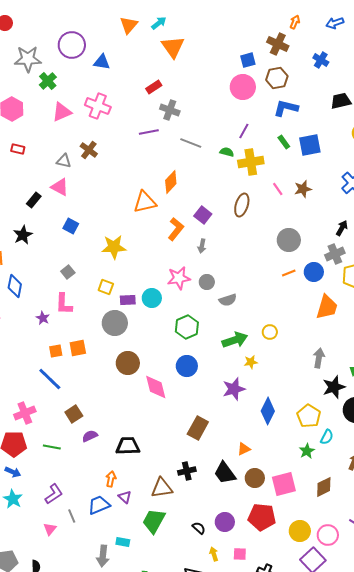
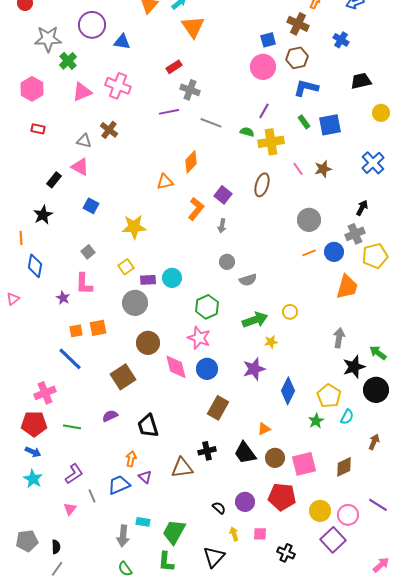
orange triangle: (145, 202) -> (165, 182), size x0.7
pink star: (179, 278) -> (199, 338), moved, turned 30
yellow square: (106, 287) -> (126, 267), turned 35
blue circle: (187, 366) -> (207, 369), moved
brown square: (74, 414) -> (123, 377), moved, size x1.4
black trapezoid: (128, 446) -> (148, 426), turned -105
green star: (307, 451) -> (316, 421), moved
green trapezoid: (154, 521) -> (174, 532), moved

